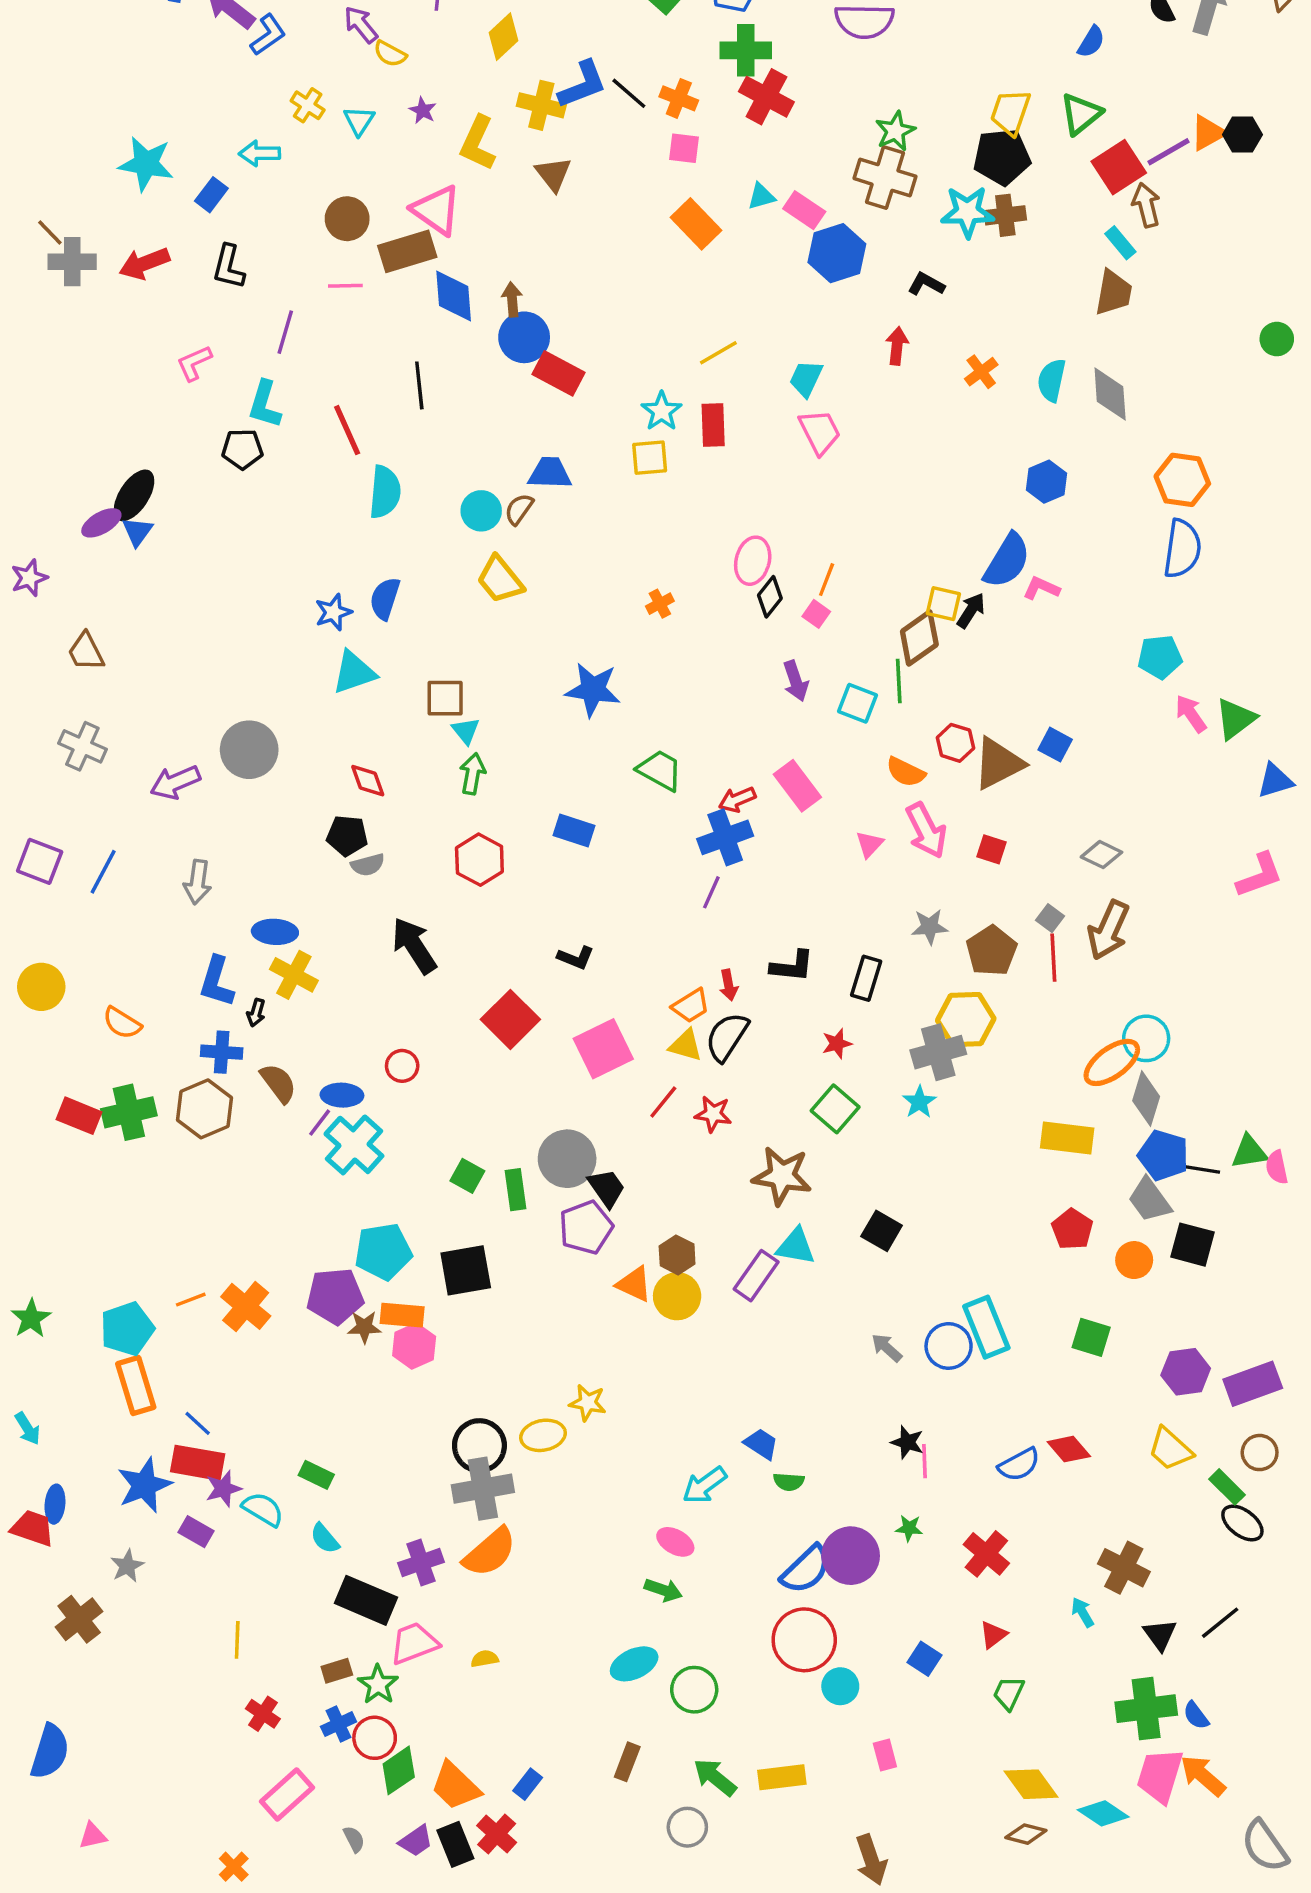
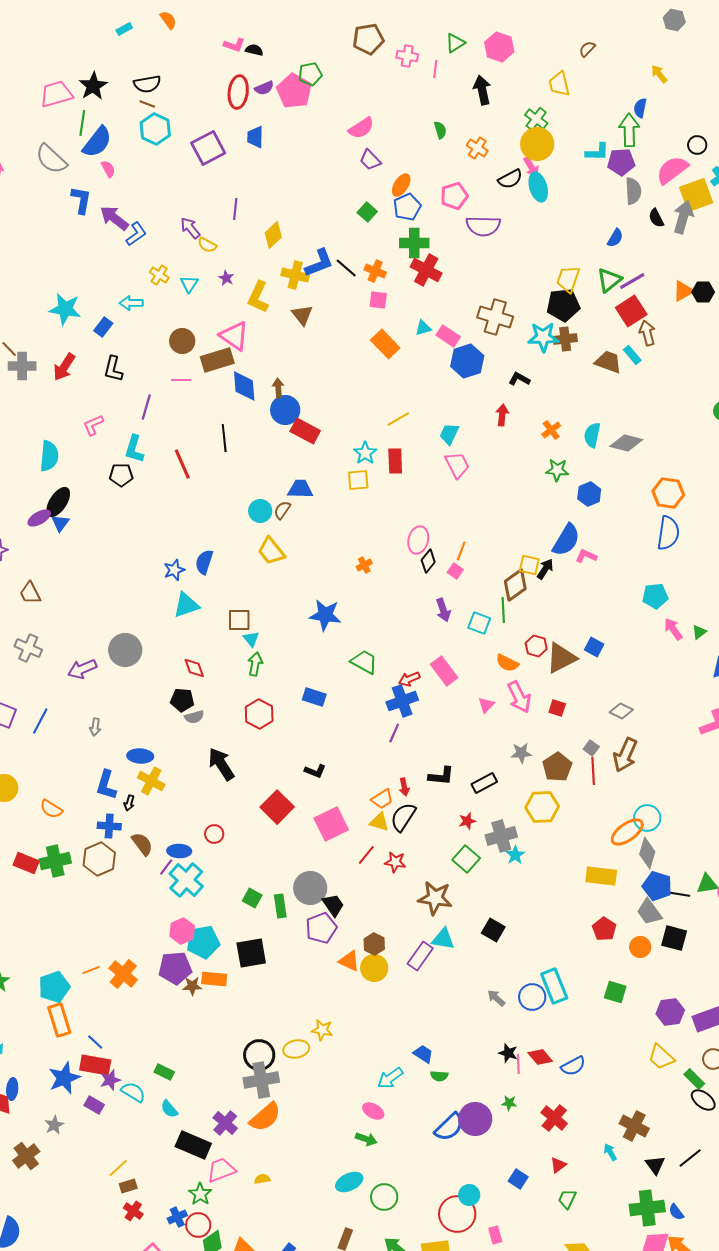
green star: (895, 131) -> (557, 470), moved, turned 30
purple line: (1169, 152) -> (632, 281), moved
red arrow: (144, 263) -> (64, 367), turned -36
brown trapezoid: (1114, 293) -> (608, 362), moved, turned -80
gray diamond: (1110, 394) -> (626, 443), turned -72
cyan semicircle: (385, 492) -> (49, 456), moved
green triangle: (1236, 719) -> (699, 632), size x0.6
gray arrow: (198, 882) -> (95, 727), size x0.7
black rectangle: (866, 978) -> (484, 783), turned 45
gray cross: (938, 1052) -> (501, 836), moved
pink hexagon: (414, 1346) -> (182, 931), moved
red diamond: (1069, 1449) -> (540, 1057), moved
purple cross: (421, 1563) -> (225, 1123), turned -30
yellow line: (237, 1640) -> (118, 1168), turned 45
red circle: (804, 1640) -> (457, 1214), moved
brown rectangle: (337, 1671) -> (128, 1186), moved

